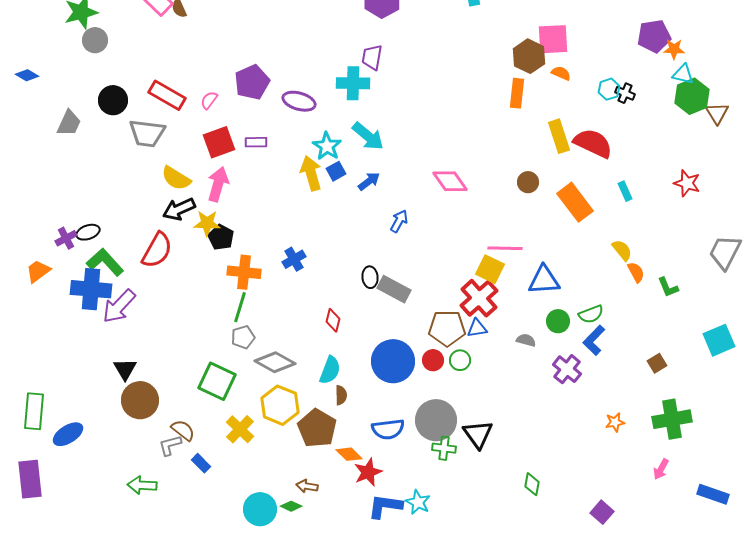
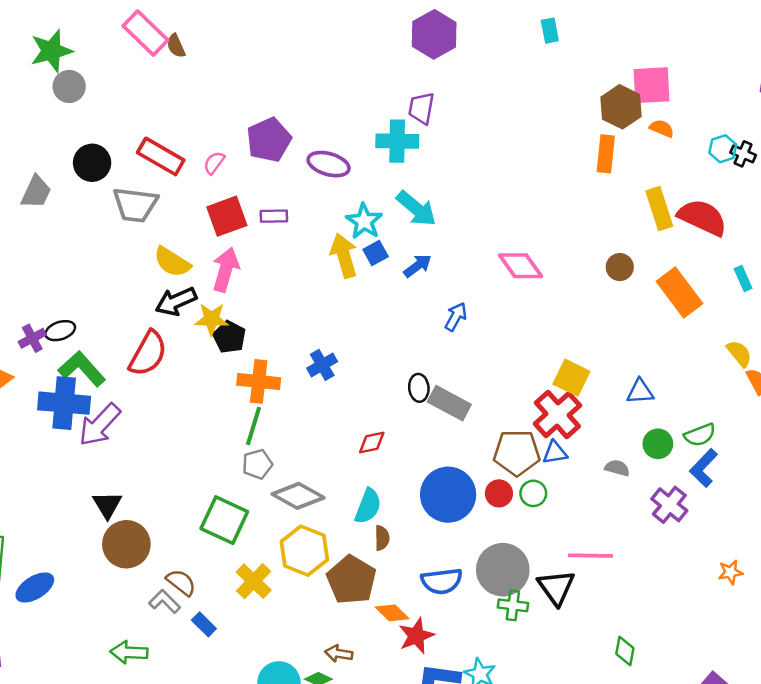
pink line: (505, 248) -> (591, 556), moved
blue triangle: (544, 280) -> (640, 392), size x0.7
red diamond: (333, 320) -> (372, 443), turned 65
gray L-shape: (170, 445) -> (165, 601), turned 60

